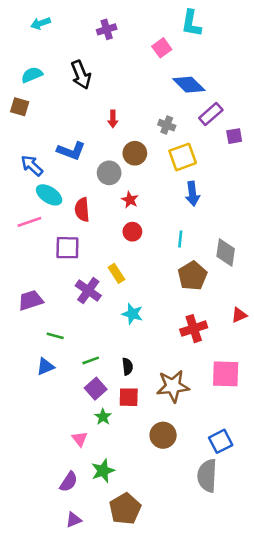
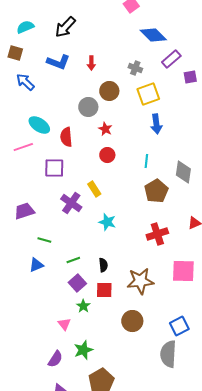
black arrow: (81, 75) -> (65, 27), turned 65
blue L-shape: (71, 151) -> (58, 62), moved
blue arrow: (32, 165) -> (25, 82), moved

